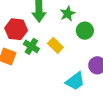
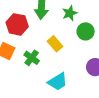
green cross: (31, 46) -> (32, 58), moved
cyan trapezoid: (75, 81) -> (58, 82), moved

